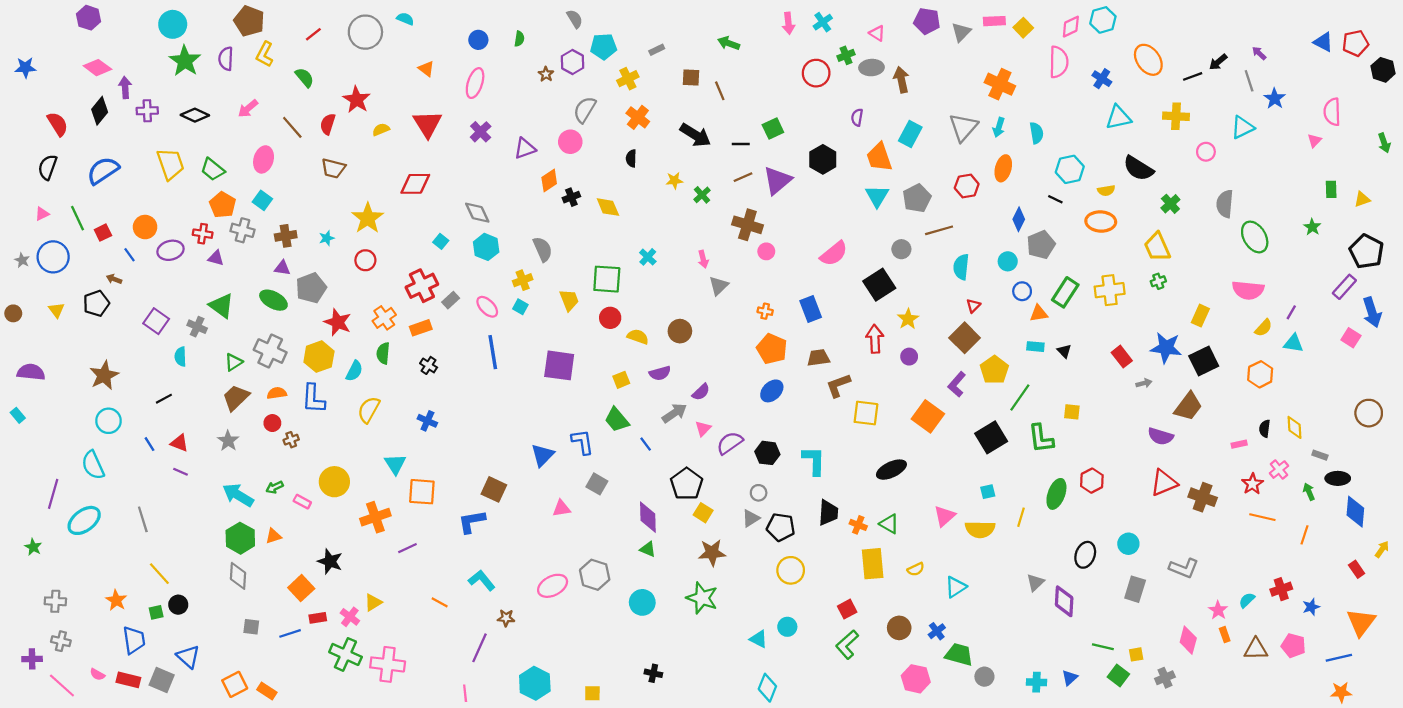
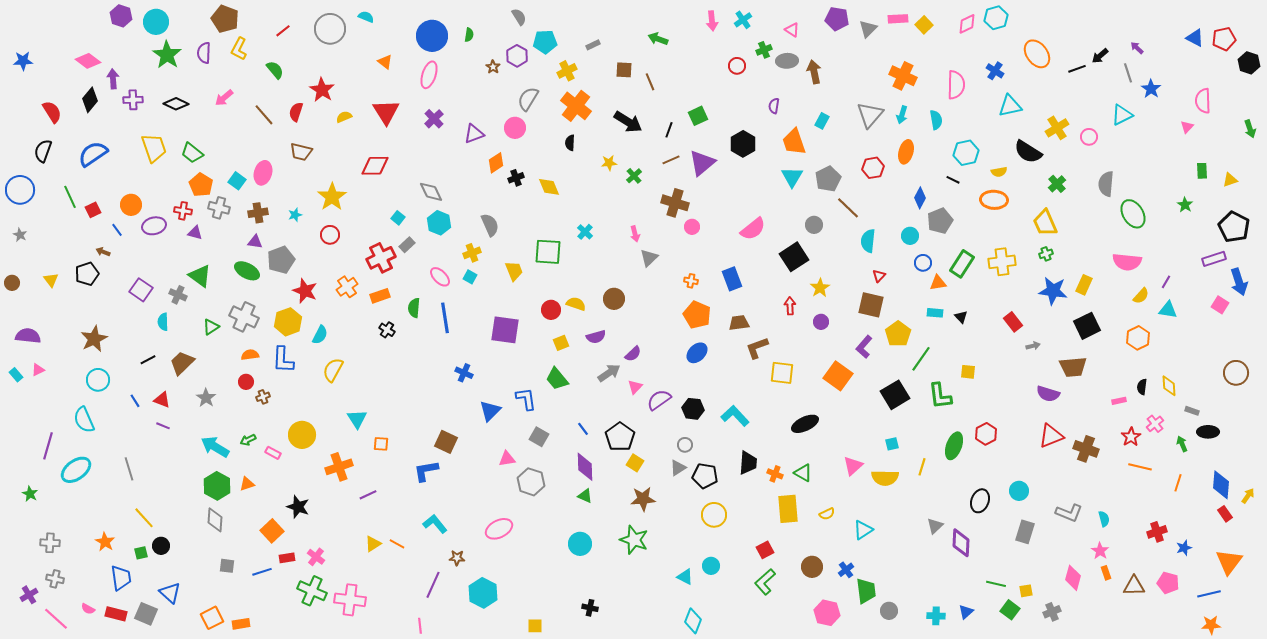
purple hexagon: (89, 18) -> (121, 16), moved
blue circle: (478, 40) -> (432, 36), size x1.8
pink semicircle: (1059, 62) -> (956, 85), moved
red circle: (816, 73) -> (737, 66), size x0.7
yellow cross: (1176, 116) -> (1057, 128), moved, turned -35
orange cross: (638, 117) -> (576, 106), size x1.4
cyan rectangle: (910, 134) -> (822, 121), size x0.7
black line: (741, 144) -> (669, 130), turned -70
pink ellipse: (264, 159) -> (263, 173), moved
pink triangle: (42, 214) -> (38, 370), moved
brown line: (939, 230) -> (848, 208), turned 60
blue circle: (53, 257) -> (20, 190), moved
purple rectangle: (1344, 287) -> (1214, 259), turned 30
gray rectangle: (451, 300) -> (407, 245), moved
red circle: (610, 318) -> (551, 310), moved
brown square: (965, 338) -> (871, 305), turned -32
red arrow: (875, 339) -> (790, 306), size x0.7
blue star: (1166, 348) -> (1053, 291), moved
green semicircle: (383, 353) -> (414, 308), moved
brown trapezoid: (236, 398) -> (182, 363), moved
brown trapezoid: (1188, 406) -> (1073, 367), turned 48
blue cross: (427, 421) -> (464, 373), moved
blue line: (646, 444) -> (583, 429), moved
cyan L-shape: (814, 461) -> (735, 416), turned -44
orange square: (422, 492) -> (381, 444), size x0.6
blue diamond: (1355, 512) -> (1221, 485), moved
gray hexagon: (595, 575) -> (531, 482), moved
cyan semicircle: (1247, 600) -> (1104, 519), moved, turned 119
yellow triangle: (373, 602) -> (373, 544), moved
green trapezoid: (959, 654) -> (866, 591), turned 68
purple cross: (32, 659) -> (29, 595), turned -30
cyan hexagon: (535, 683) -> (483, 593), moved
orange rectangle: (267, 691) -> (241, 624), turned -42

